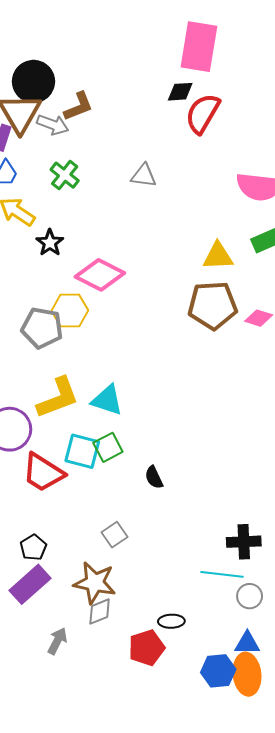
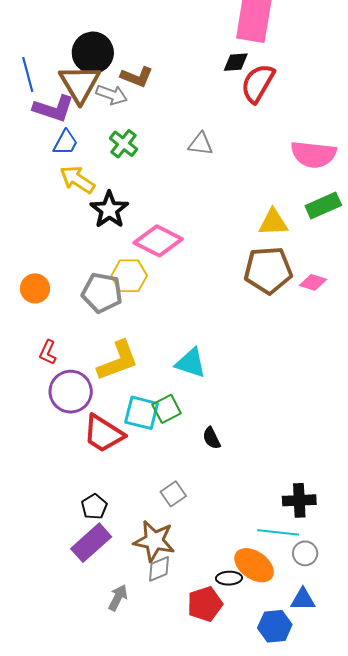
brown L-shape: (78, 106) -> (137, 77), turned 44
black star: (50, 243) -> (109, 210), size x1.4
cyan triangle: (107, 400) -> (191, 363), moved
orange ellipse: (247, 674) -> (254, 565), moved, turned -48

